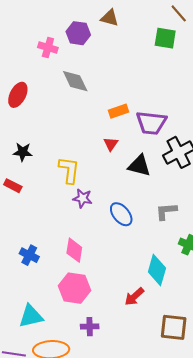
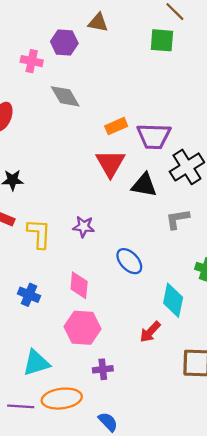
red triangle: (111, 144) -> (110, 163), size x1.8
yellow L-shape: (69, 170) -> (39, 234), moved
gray L-shape: (166, 211) -> (177, 219), moved
blue ellipse: (121, 214) -> (129, 261), moved

